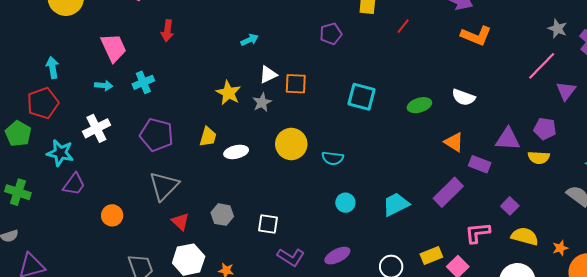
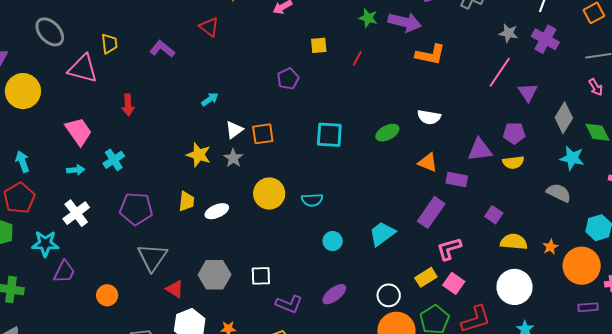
gray hexagon: (222, 215) -> (215, 275), size x1.4
pink L-shape: (478, 233) -> (449, 249), moved

